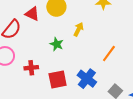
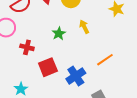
yellow arrow: (78, 29) -> (84, 27), turned -72
red square: (58, 80) -> (48, 67), turned -30

